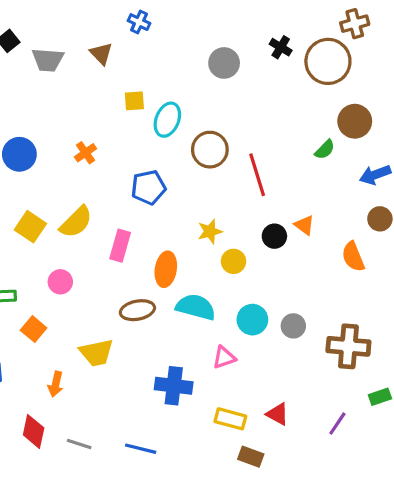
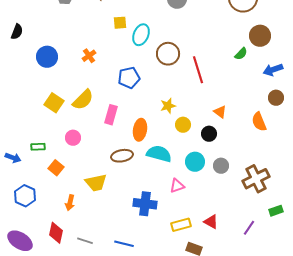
orange triangle: (304, 225) -> (220, 112), moved
black circle: (274, 236) -> (209, 134), moved
brown cross: (348, 346) -> (256, 179), turned -32
yellow rectangle: (230, 419) -> (181, 225), turned -30

